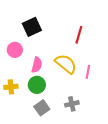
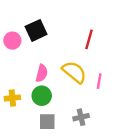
pink circle: (15, 50) -> (12, 41), moved
gray square: (42, 108) -> (47, 122), turned 35

